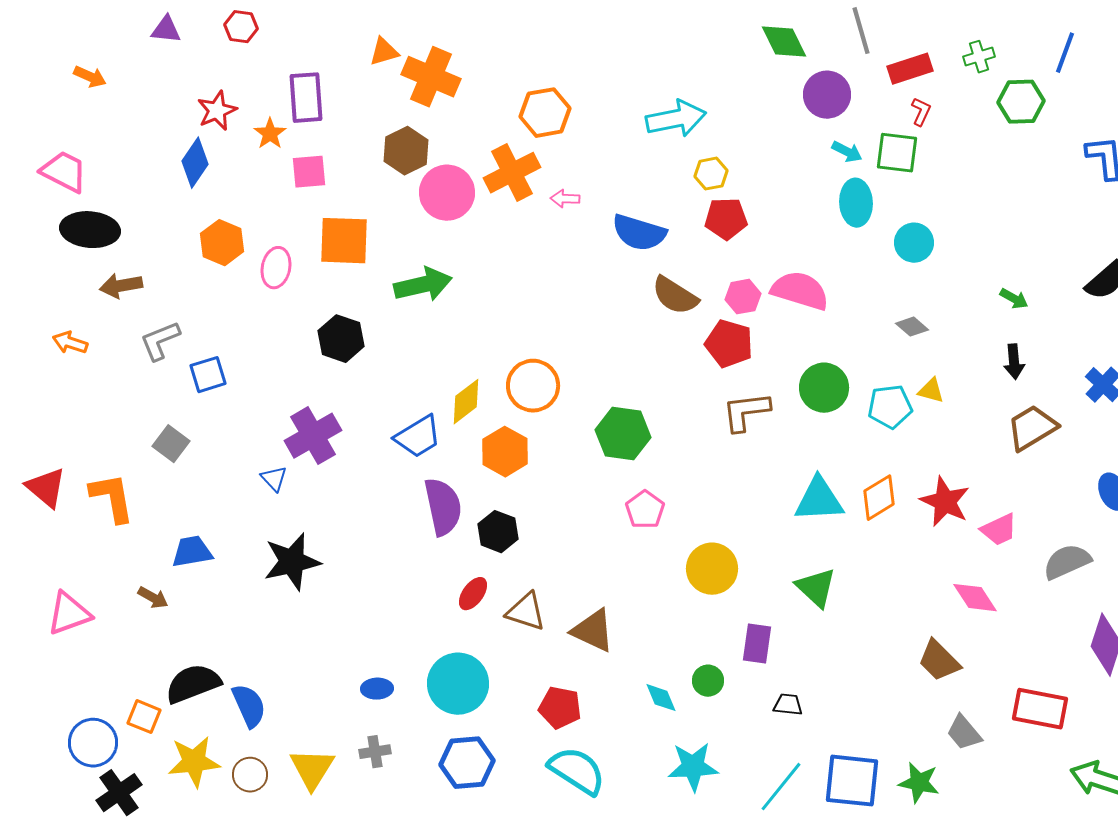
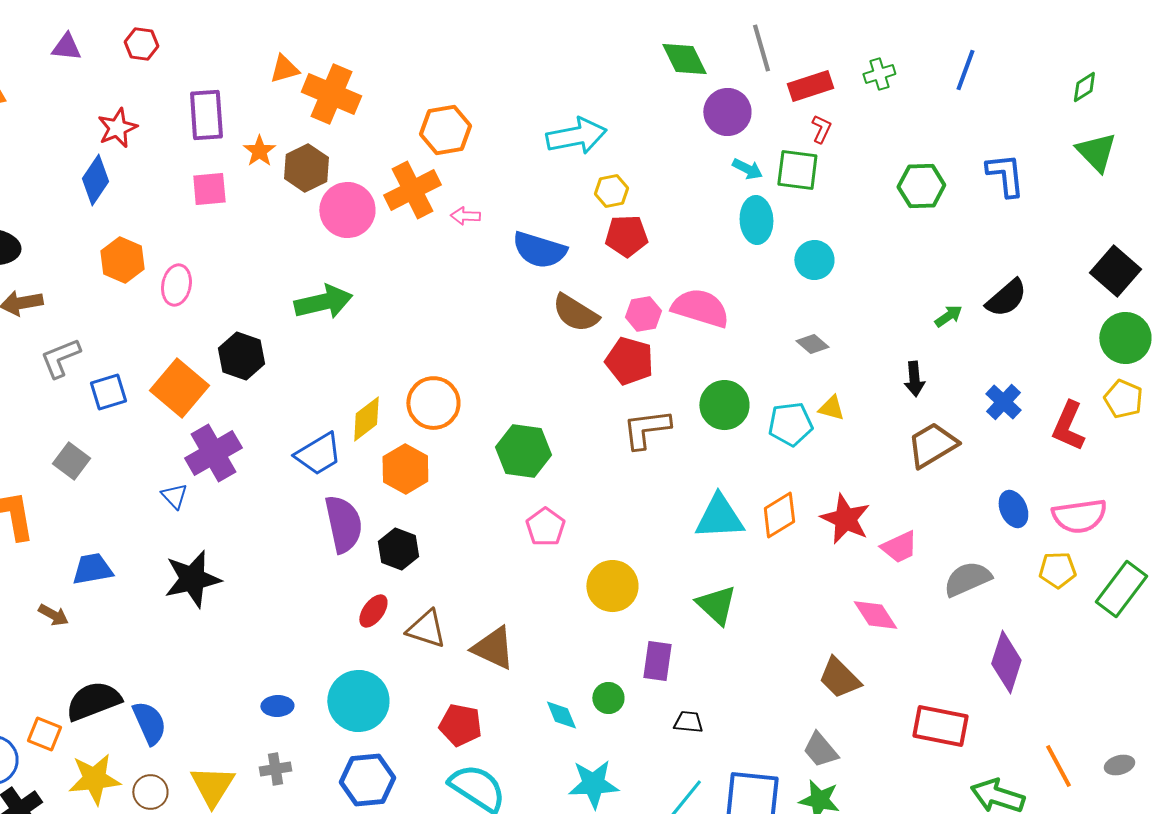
green hexagon: (1021, 102) -> (921, 186), moved
orange star: (270, 134) -> (259, 151), moved
orange square: (344, 241) -> (179, 388), moved, turned 38
green arrow: (1014, 299) -> (948, 316), moved, turned -64
gray trapezoid: (964, 733) -> (820, 750), moved

